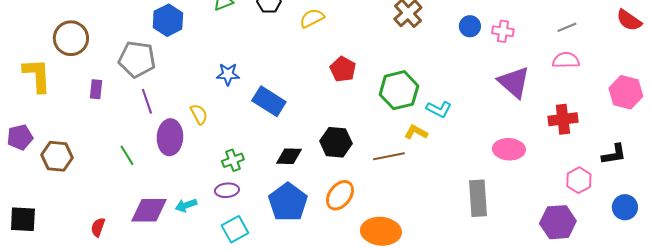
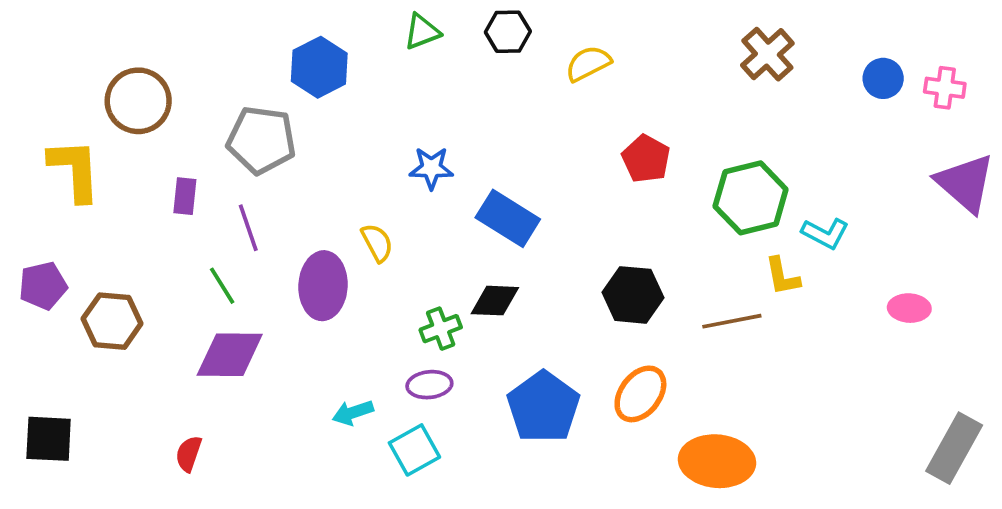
purple line: (147, 101) -> (248, 228), moved
yellow L-shape: (416, 132) -> (782, 276), turned -130
pink ellipse: (509, 149) -> (909, 308), moved, size x0.7
green line: (127, 155) -> (222, 286), moved
black diamond: (289, 156) -> (495, 301), moved
gray rectangle: (478, 198) -> (954, 448), moved, turned 33
purple diamond: (149, 210) -> (230, 355), moved
cyan square: (235, 229) -> (414, 450), moved

